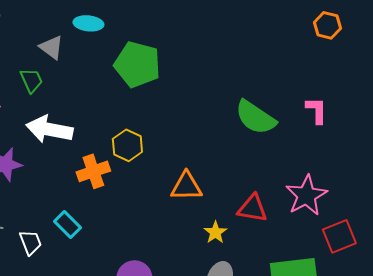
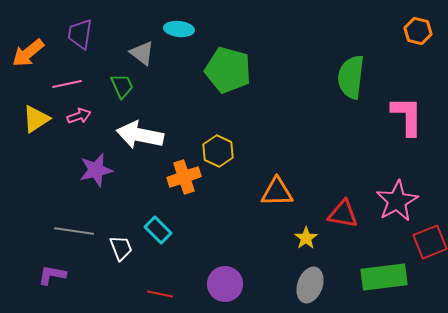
pink L-shape: (316, 110) -> (407, 116), size x1.5
green semicircle: (255, 117) -> (351, 77), moved, turned 63

